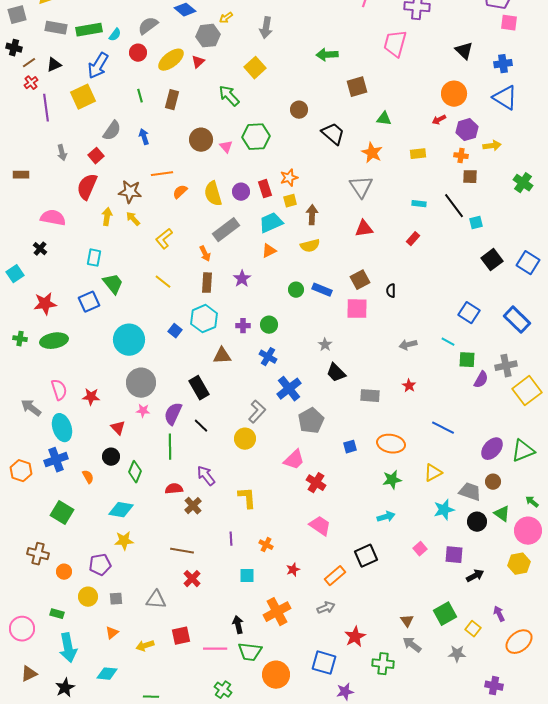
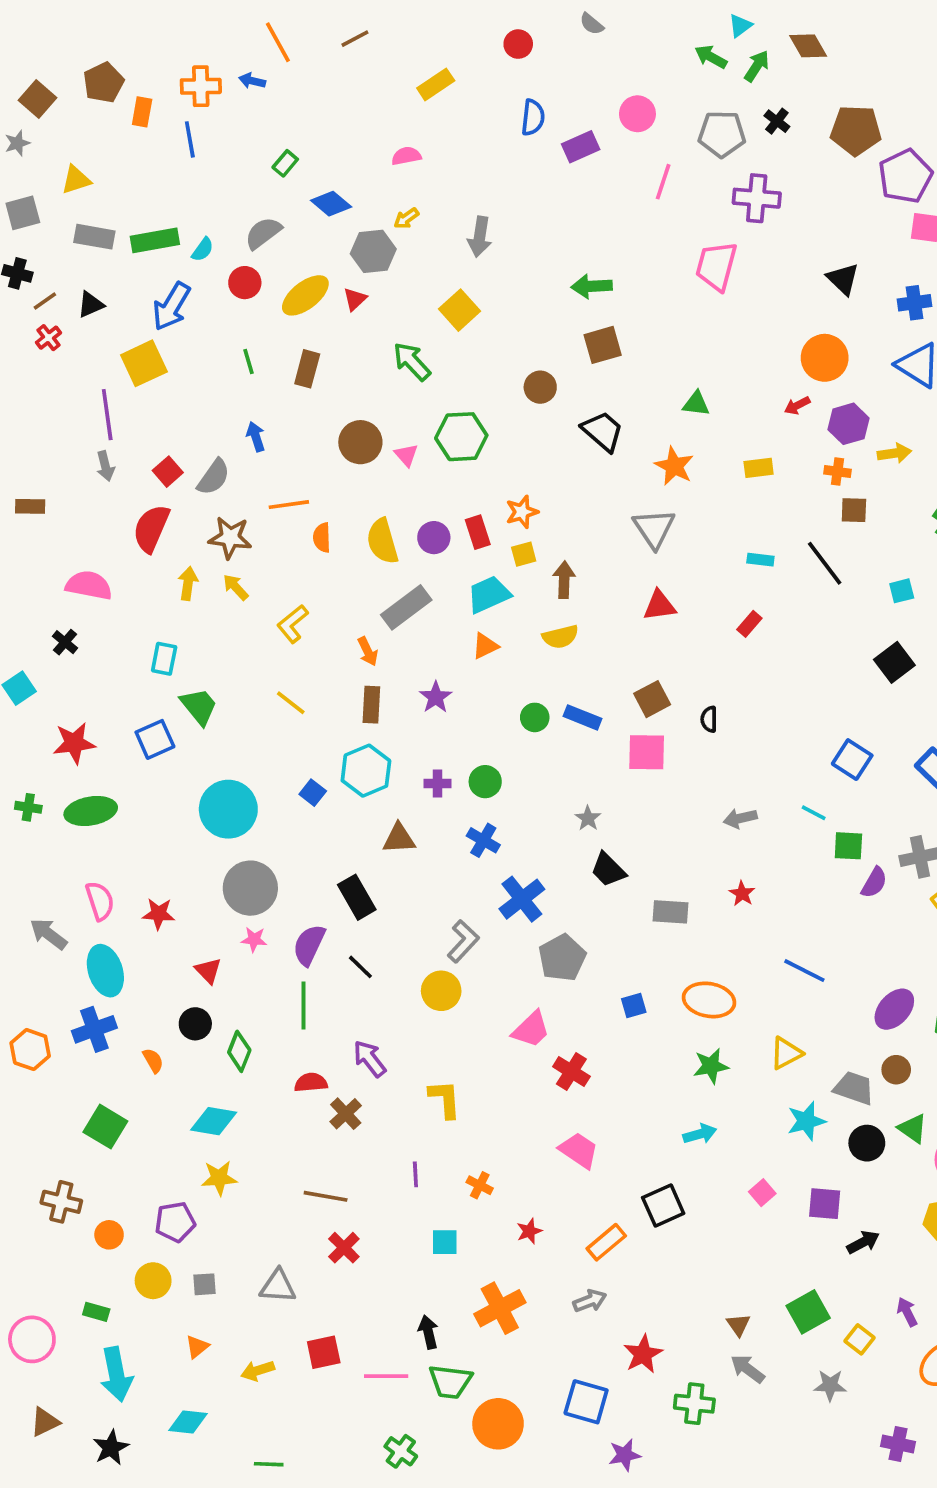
brown square: (357, 87) -> (603, 345), moved
purple line: (46, 108) -> (107, 415), moved
gray semicircle: (112, 131) -> (214, 477), moved
orange semicircle: (180, 192) -> (322, 538), turned -49
cyan square: (476, 223) -> (902, 591), moved

